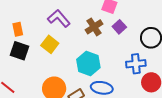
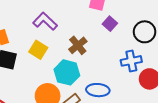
brown cross: (94, 27) -> (78, 45), moved
cyan hexagon: (88, 63) -> (67, 72), moved

